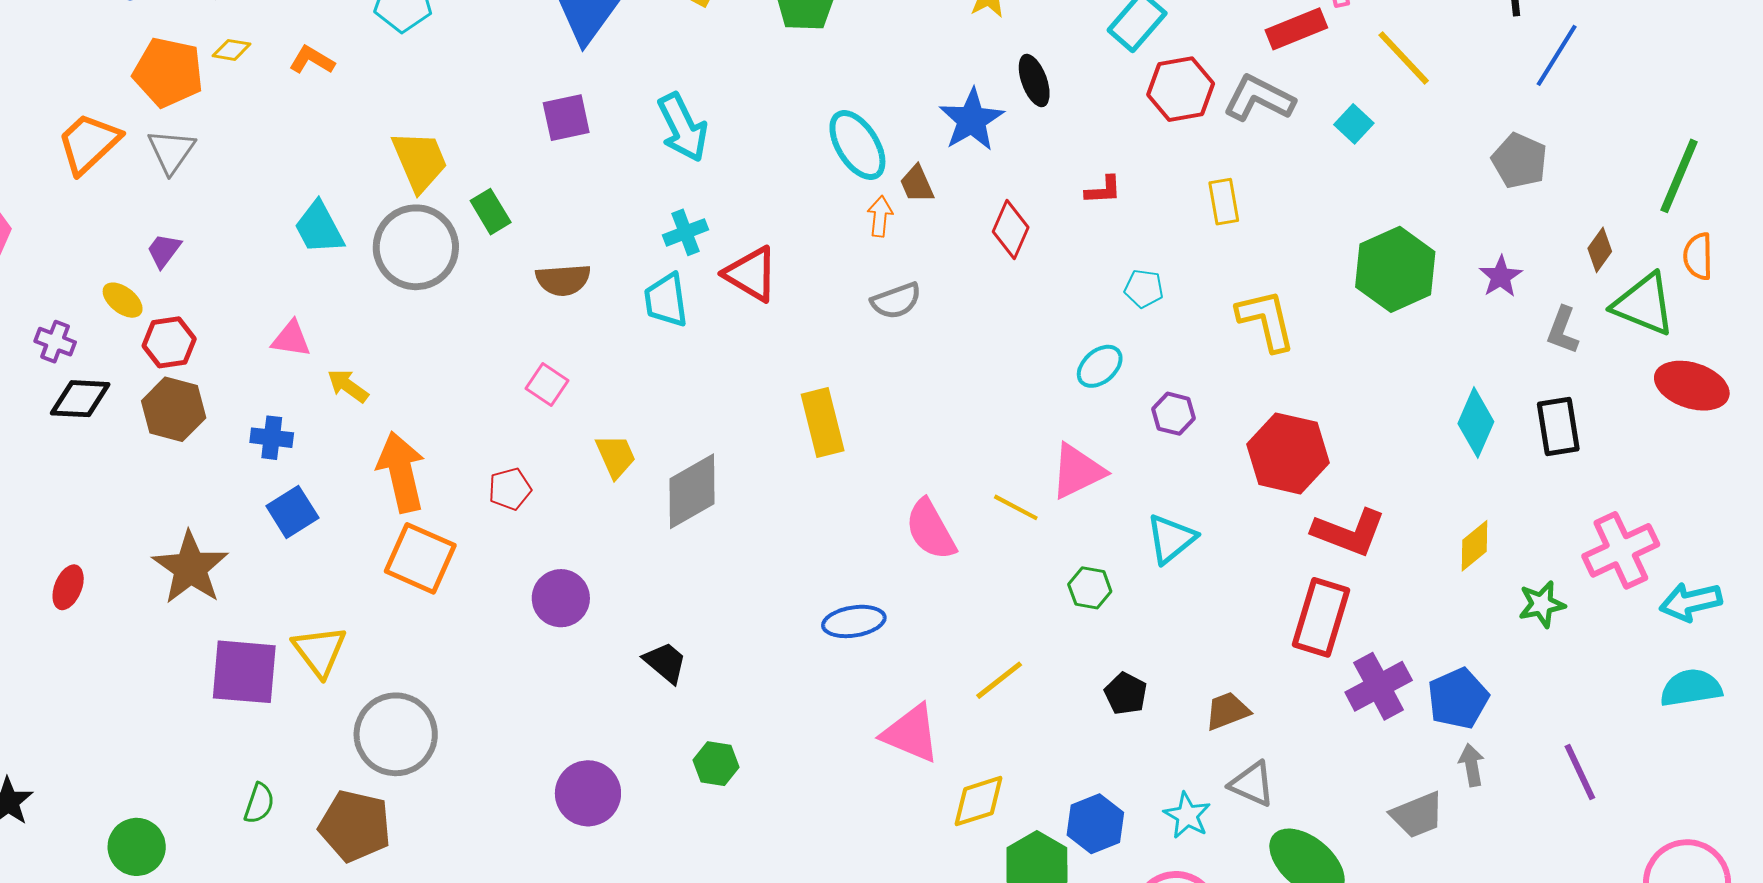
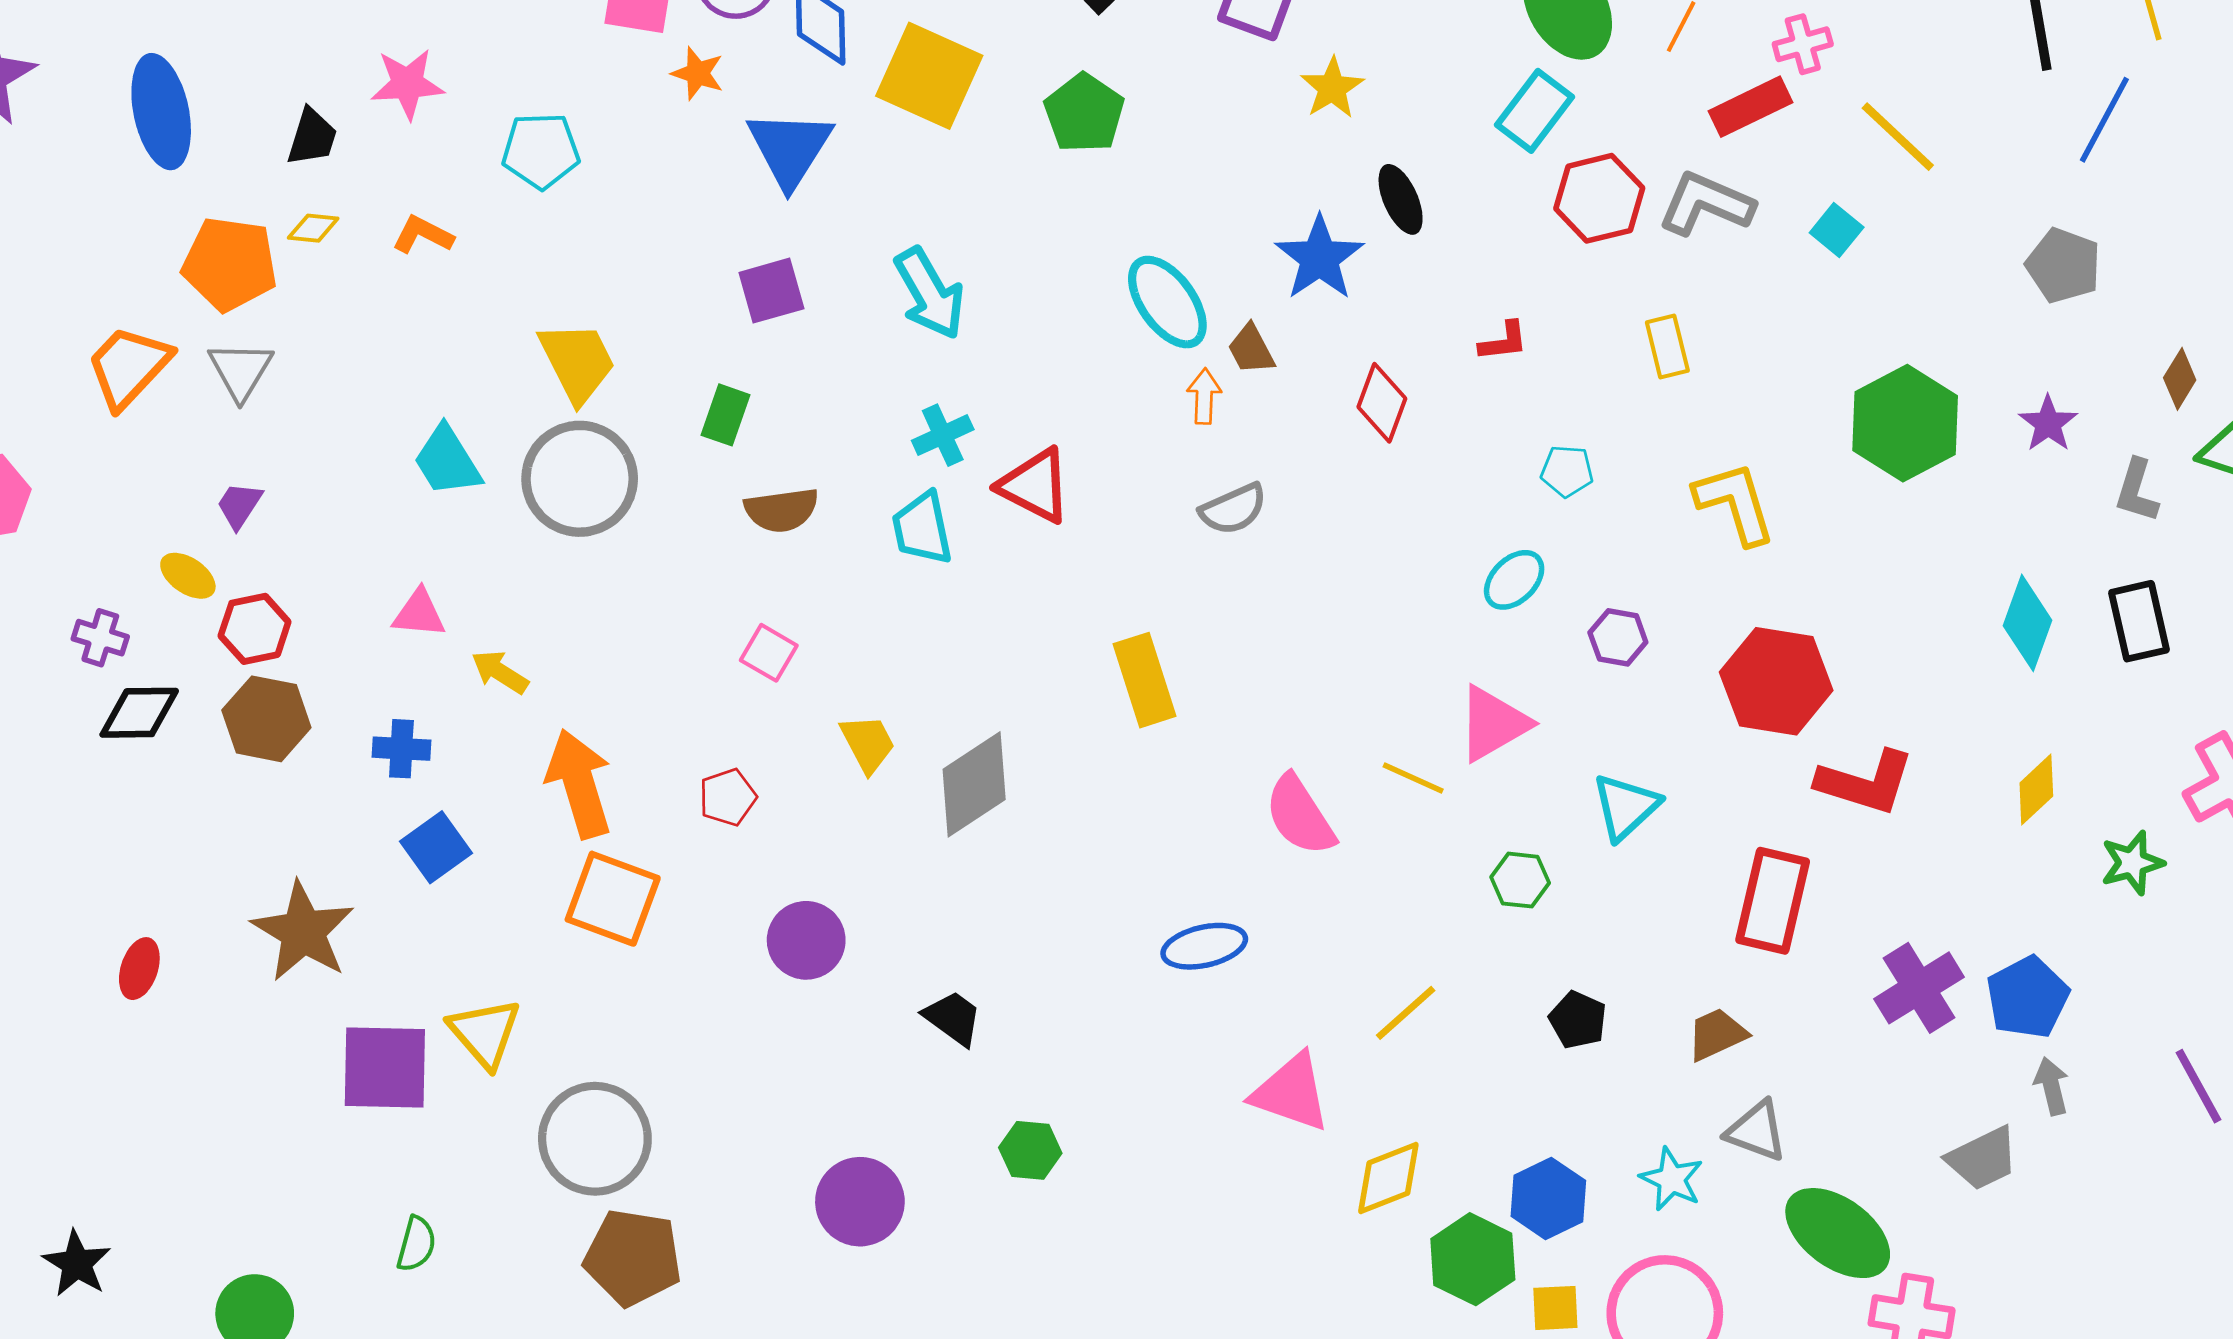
green rectangle: (491, 212) -> (726, 415), moved, turned 54
red rectangle: (1321, 617) -> (1773, 901), moved
brown pentagon: (355, 826) -> (633, 1257), moved

